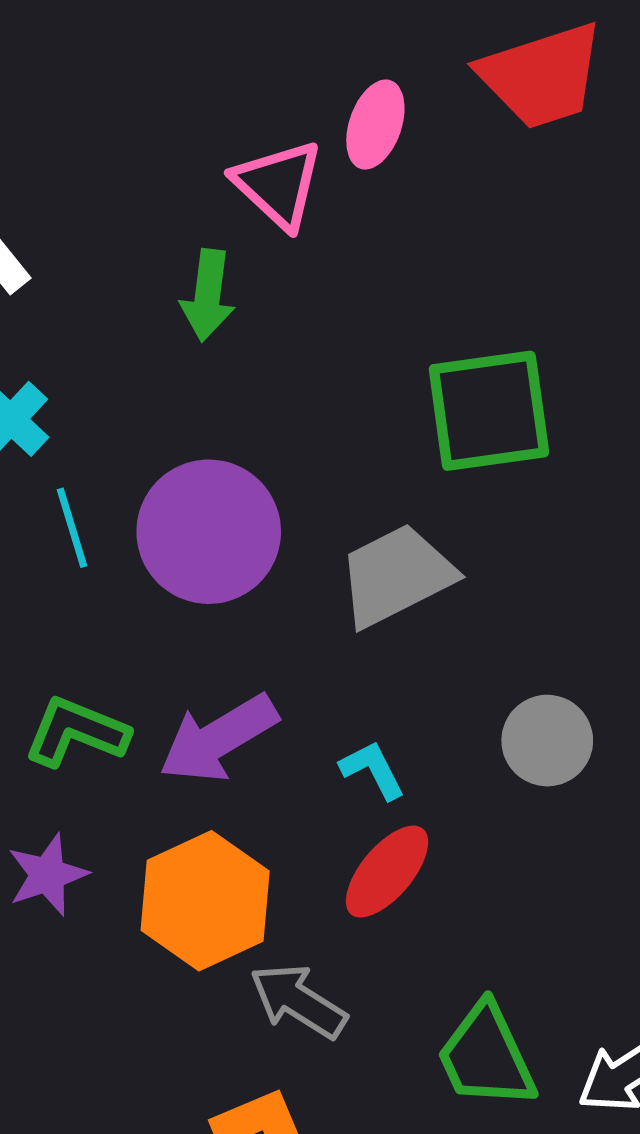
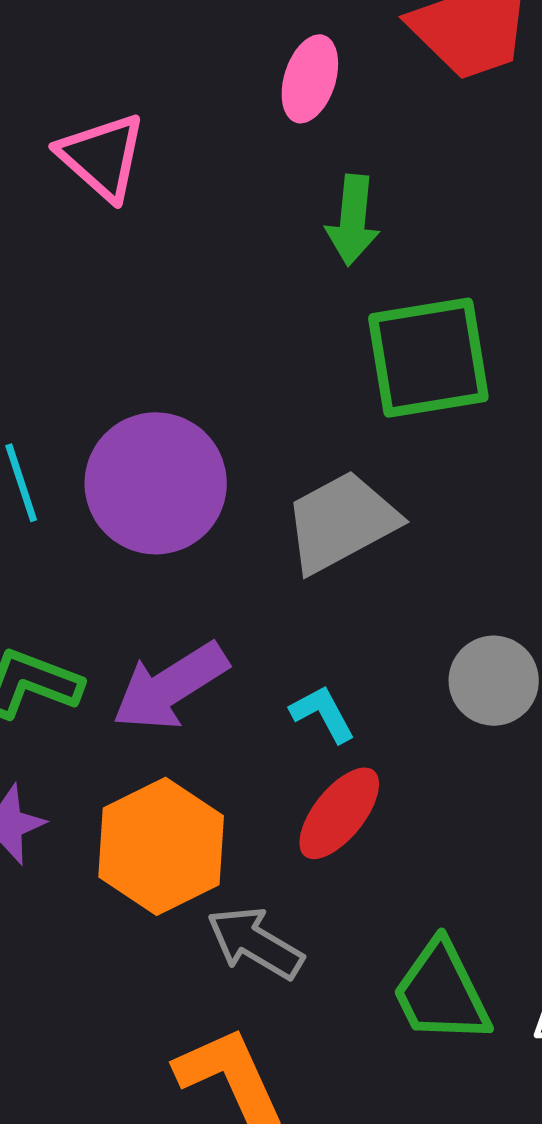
pink triangle: (278, 184) -> (102, 157), moved
green arrow: (208, 295) -> (353, 220), moved

